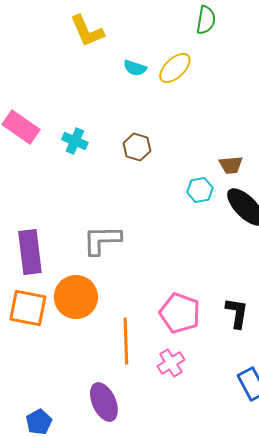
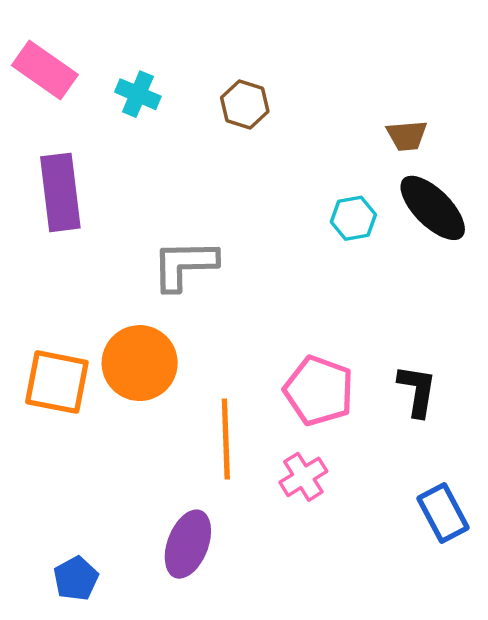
cyan hexagon: (200, 190) -> (353, 218), moved
purple rectangle: (30, 252) -> (60, 192), moved
purple ellipse: (104, 402) -> (188, 544), turned 45

